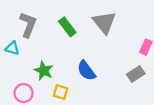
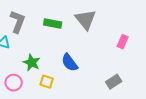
green rectangle: (67, 27) -> (53, 24), turned -42
gray rectangle: (136, 74) -> (114, 82), moved

